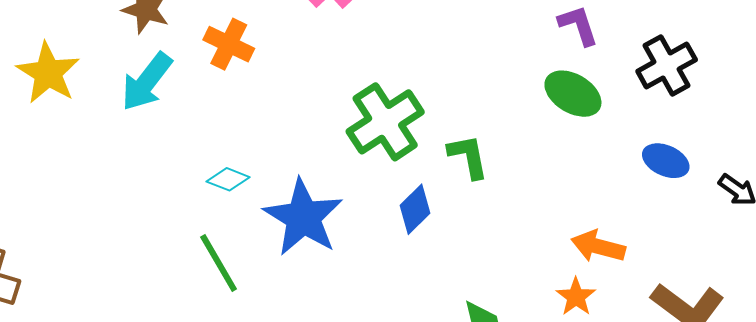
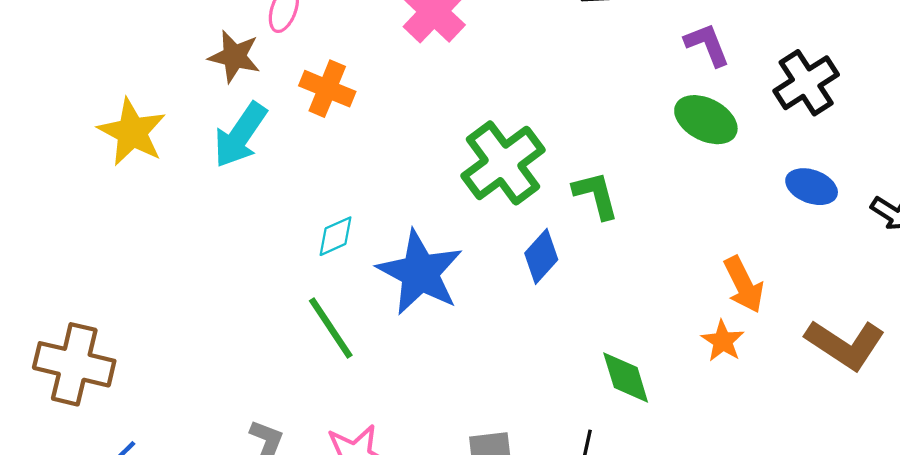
cyan diamond: (228, 179) -> (335, 236), turned -42
orange arrow: (598, 246) -> (744, 285), turned -128

